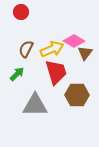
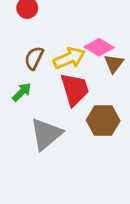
gray triangle: (35, 105) -> (46, 134), turned -40

